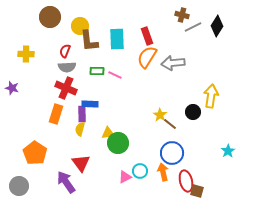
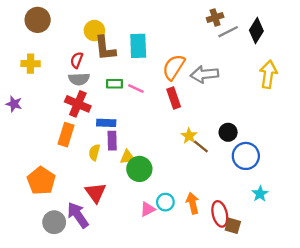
brown cross: (182, 15) -> (215, 18), turned -32
brown circle: (50, 17) -> (38, 20), moved
red rectangle: (147, 36) -> (174, 98), moved
yellow arrow: (211, 96) -> (268, 74), moved
purple rectangle: (82, 114) -> (112, 141), moved
cyan star: (228, 151) -> (260, 194), moved
blue circle: (172, 153) -> (246, 156), moved
gray circle: (19, 186) -> (54, 222), moved

